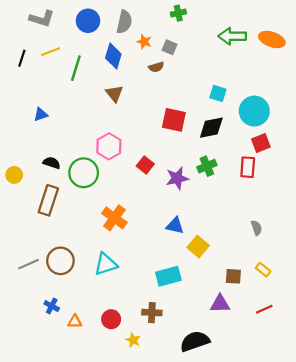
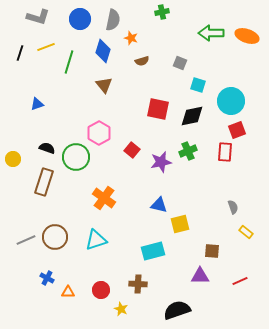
gray square: (169, 47) -> (180, 63), moved
yellow square: (198, 247) -> (180, 224), turned 36
yellow rectangle: (263, 270) -> (246, 232), moved

